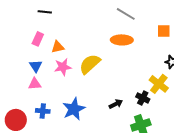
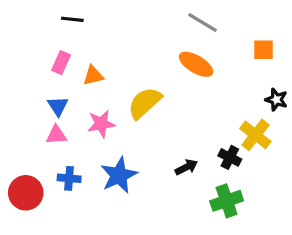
orange ellipse: (122, 40) -> (196, 64), turned 30
pink star: (63, 67) -> (101, 124), moved

